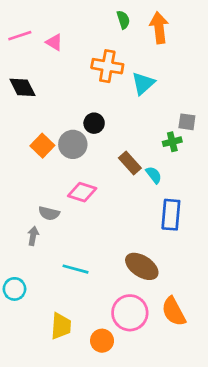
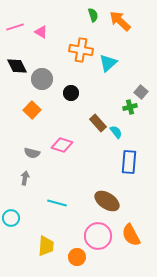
orange arrow: (159, 28) -> (120, 21), turned -40
gray square: (187, 122) -> (141, 92), turned 32
gray circle: (73, 144) -> (42, 79), moved
gray semicircle: (49, 213) -> (32, 153), moved

